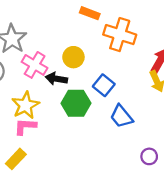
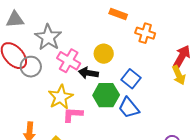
orange cross: (120, 35) -> (145, 33), size x0.7
blue trapezoid: (121, 116) -> (129, 108), moved
pink L-shape: (25, 126) -> (73, 115), moved

